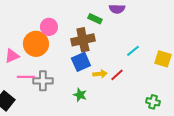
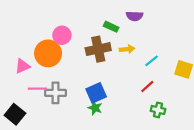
blue square: (81, 62) -> (96, 93), moved
yellow arrow: (100, 74) -> (127, 49), moved
red line: (117, 75) -> (147, 86), moved
green cross: (153, 102) -> (158, 110), moved

